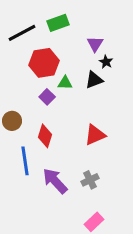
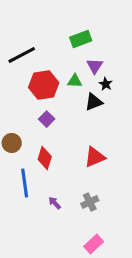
green rectangle: (58, 23) -> (81, 39), moved
green triangle: (65, 83) -> (75, 81), moved
purple arrow: (55, 181) -> (55, 203), size x0.5

